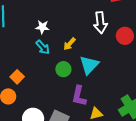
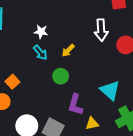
cyan triangle: (89, 65) -> (110, 90), moved, turned -35

